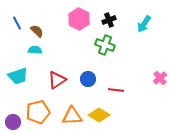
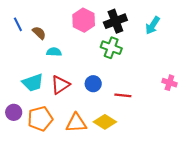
black cross: (109, 20) -> (115, 21), size x1.5
cyan semicircle: (35, 50) -> (54, 52), moved
cyan trapezoid: (18, 76) -> (33, 83), moved
pink cross: (160, 78) -> (169, 83), turned -32
purple circle: (13, 122) -> (14, 112), moved

